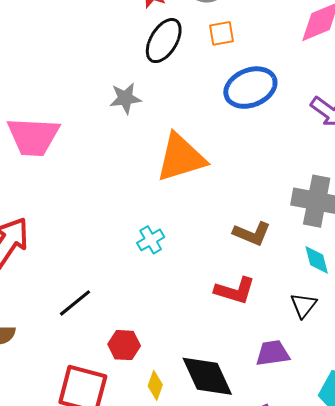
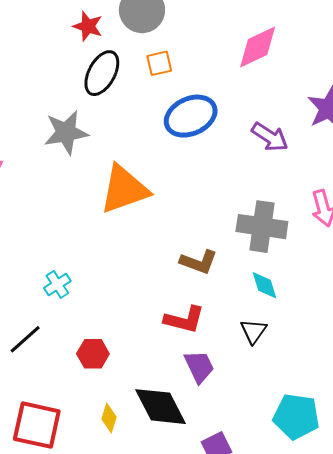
gray star: (125, 98) -> (66, 133), size x1.4
cyan cross: (151, 240) -> (57, 284), moved
red hexagon: (124, 345) -> (93, 354), moved
purple trapezoid: (273, 353) -> (199, 367), moved, turned 75

